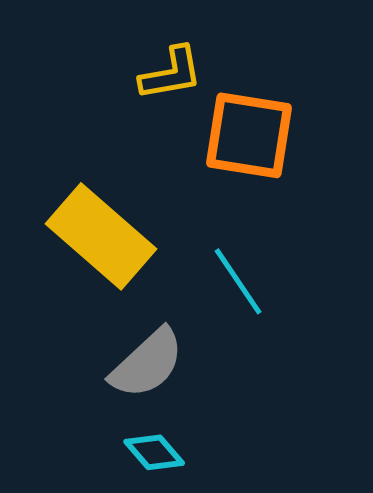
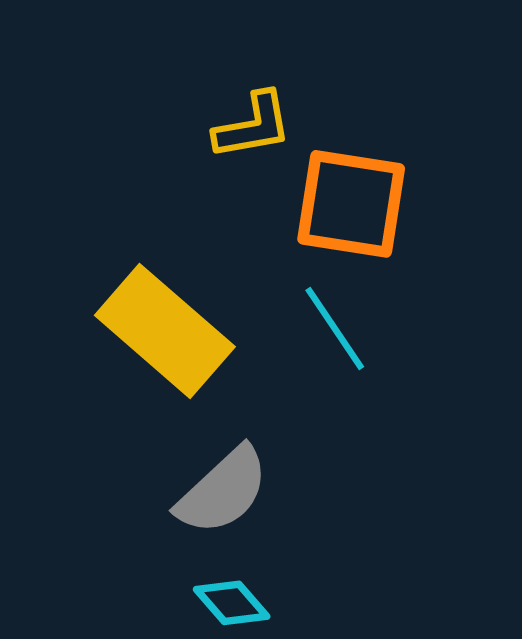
cyan line: (238, 281) -> (335, 328), moved

